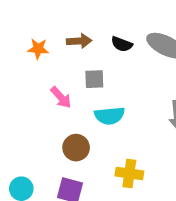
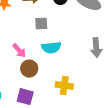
pink arrow: (61, 97) -> (19, 51), moved

